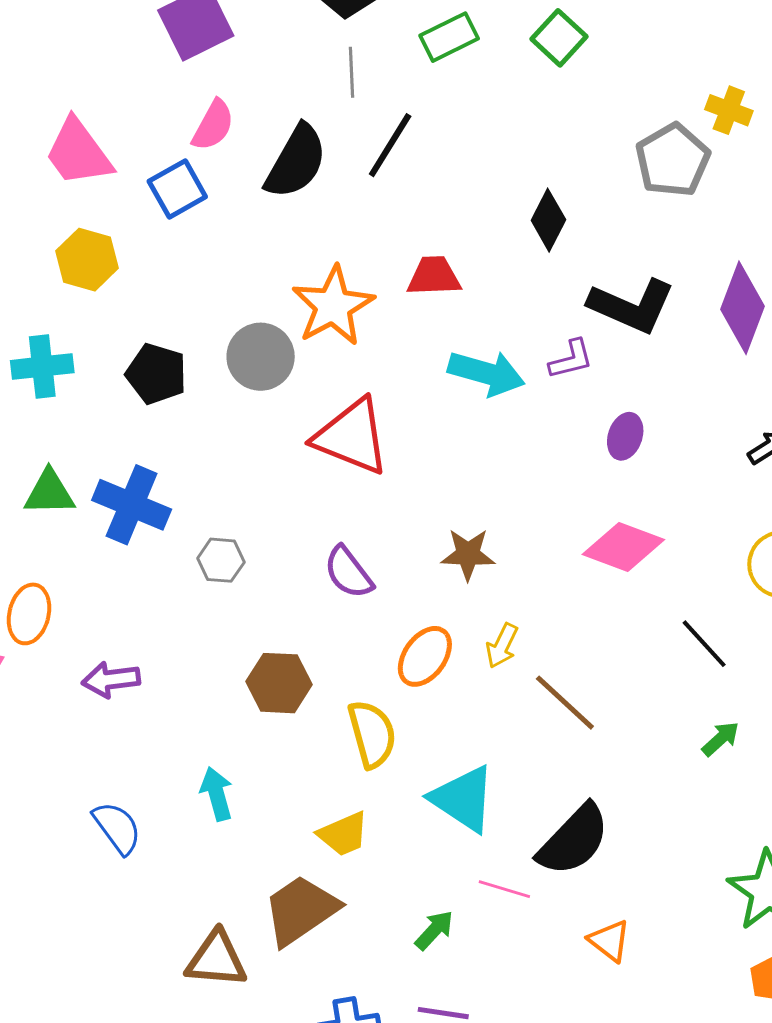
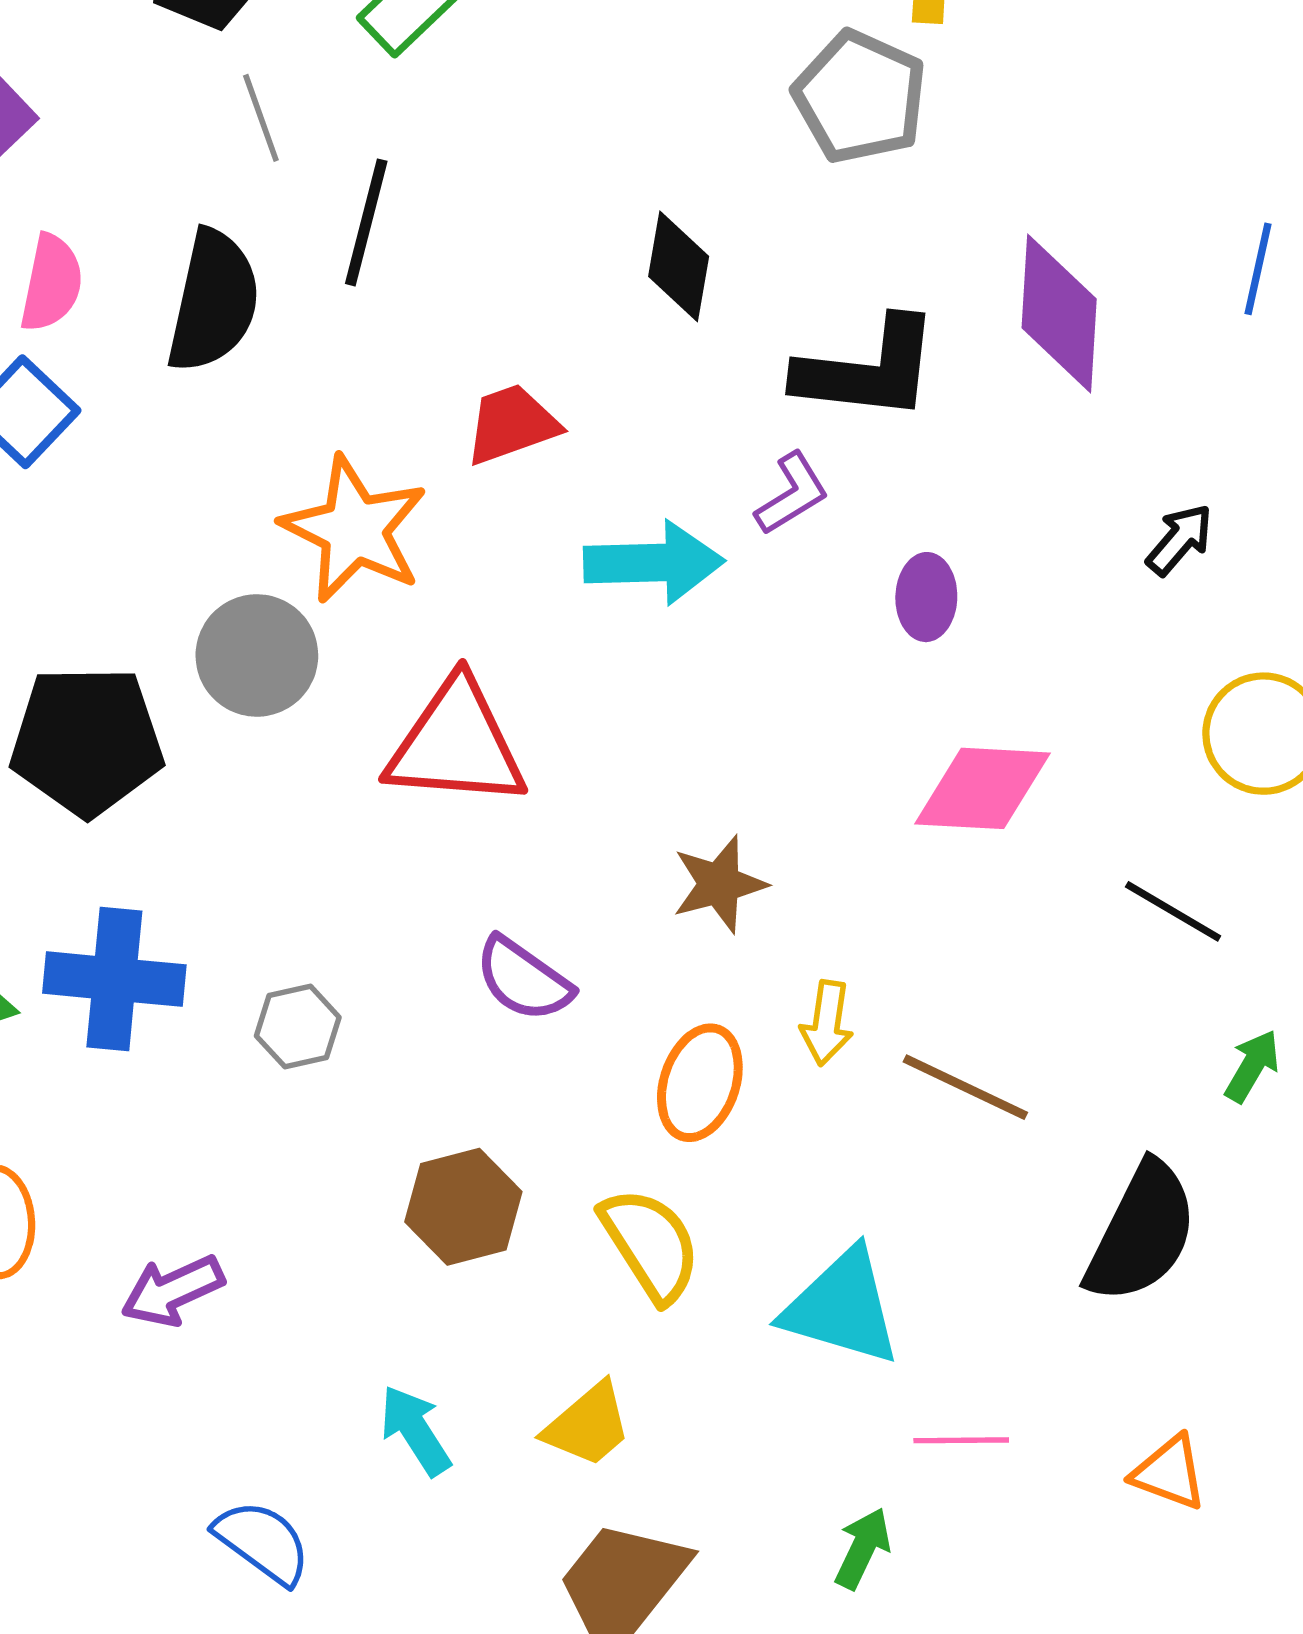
black pentagon: (156, 374) -> (87, 741), size x1.4
yellow trapezoid: (343, 834) -> (588, 1425), moved
black semicircle: (574, 840) -> (1142, 1233), moved

